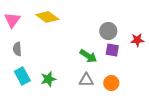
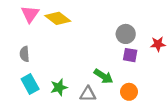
pink triangle: (12, 20) -> (30, 14), moved
green arrow: (88, 56) -> (103, 76), moved
gray triangle: (86, 80) -> (88, 94), moved

